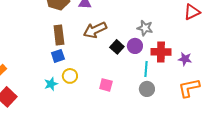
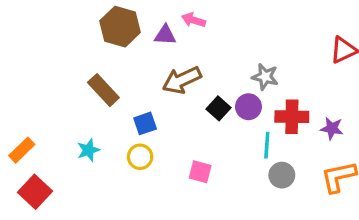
brown rectangle: (59, 35) -> (103, 90), moved, turned -36
blue square: (58, 56) -> (145, 123), moved
cyan star: (51, 84) -> (88, 150), moved
gray circle: (147, 89) -> (282, 175), moved

